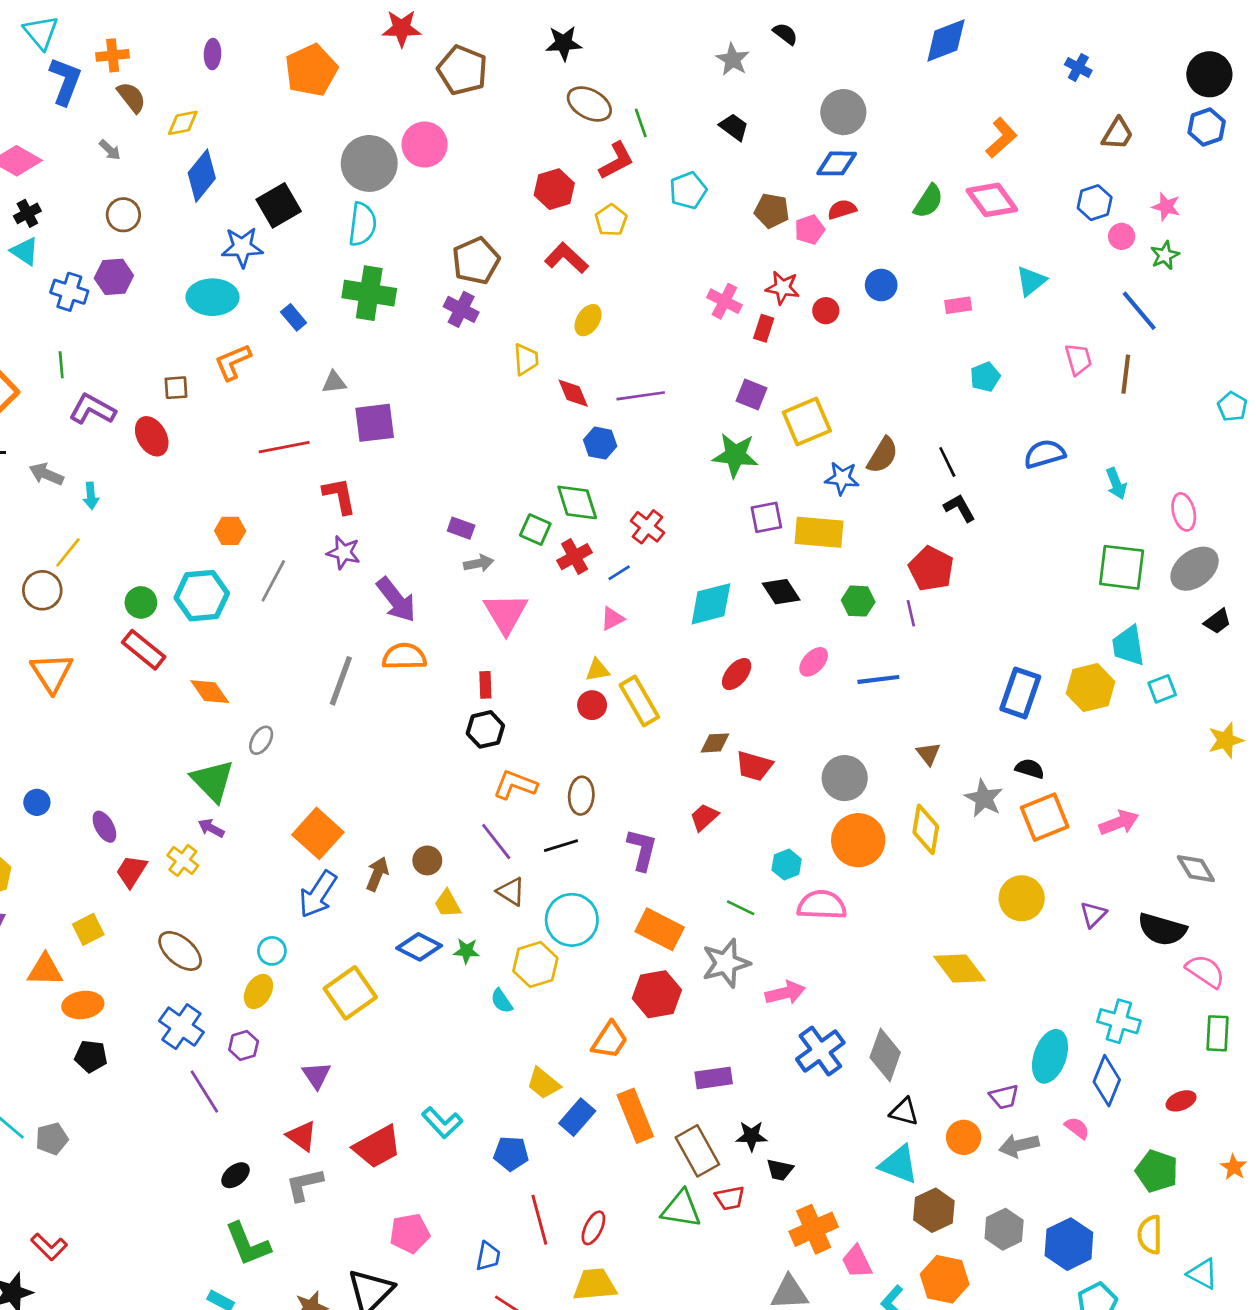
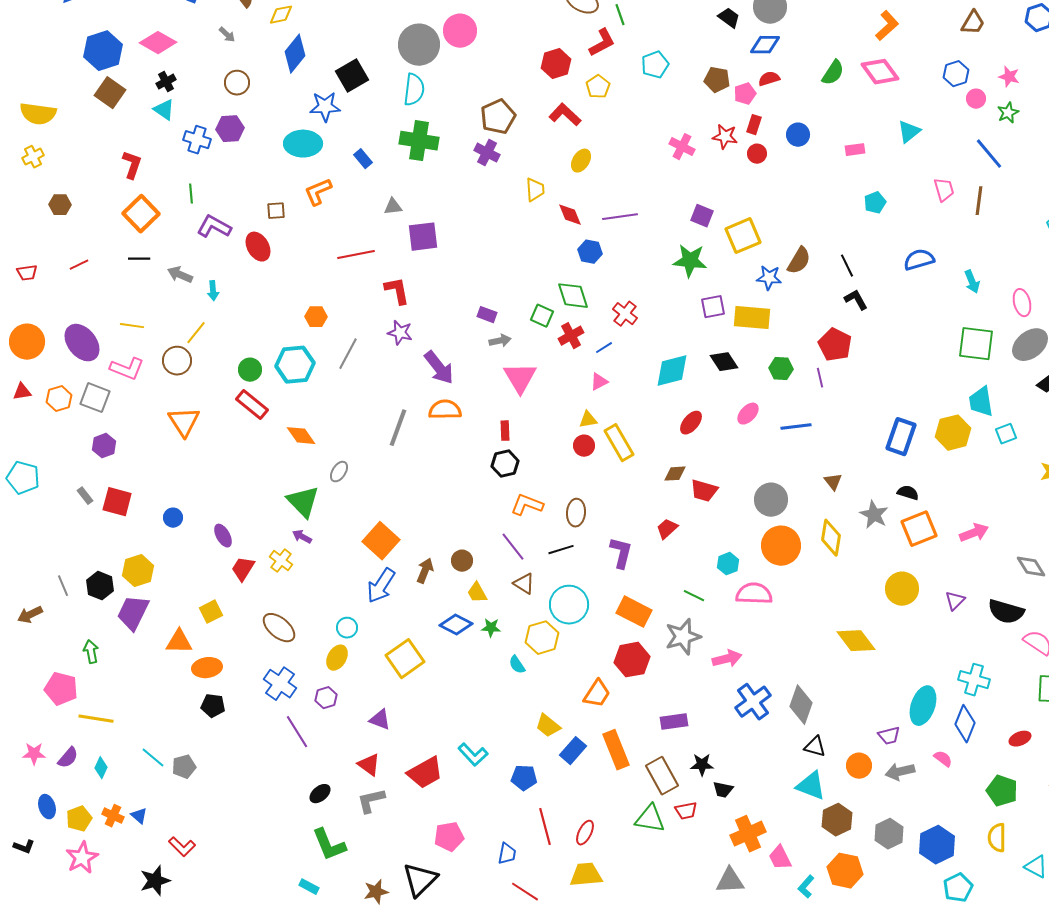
black trapezoid: (734, 127) -> (729, 18), moved
red rectangle: (764, 328) -> (754, 125), moved
purple triangle: (317, 1075) -> (380, 720), turned -35

